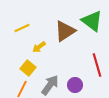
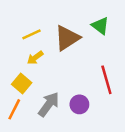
green triangle: (92, 21) -> (100, 26), size x0.7
yellow line: (22, 28) -> (31, 34), moved

